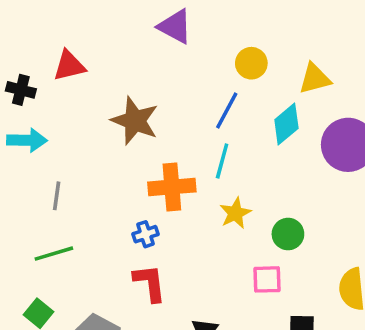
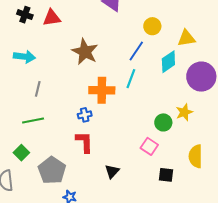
black cross: (21, 90) -> (25, 15), moved
yellow star: (235, 213) -> (184, 112), moved
pink square: (267, 279) -> (149, 146), turned 30

